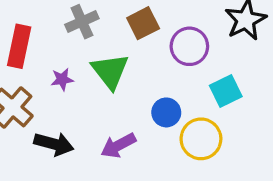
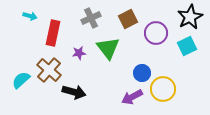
cyan square: (226, 91) -> (187, 46), moved
purple arrow: (118, 146) -> (132, 97), moved

